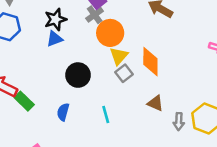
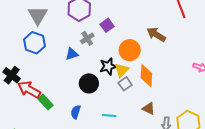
gray cross: (95, 15) -> (87, 38), moved
black star: (55, 19) -> (108, 66), moved
orange circle: (110, 33) -> (130, 50), moved
cyan line: (106, 114) -> (109, 116), turned -72

